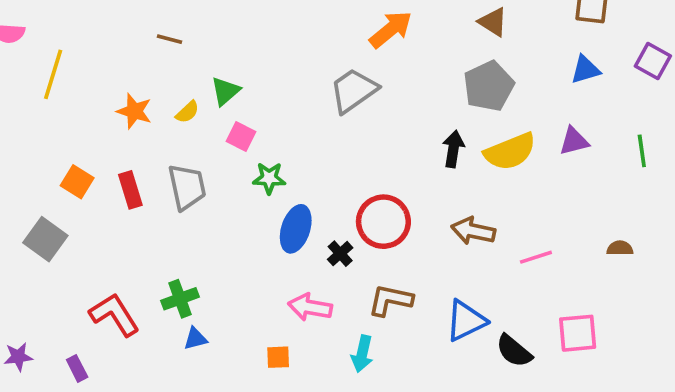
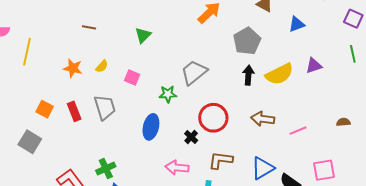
blue triangle: (585, 70) -> (297, 24), moved
gray pentagon: (489, 86) -> (247, 41), moved
green triangle: (225, 91) -> (143, 35), moved
gray trapezoid: (353, 91) -> (194, 72), moved
green line: (642, 151) -> (353, 54), moved
green star: (269, 178) -> (168, 94), moved
blue ellipse: (296, 229) -> (151, 127), moved

